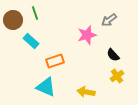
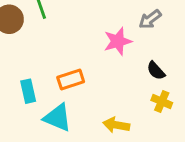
cyan rectangle: (31, 41) -> (28, 91), moved, turned 35
yellow cross: (117, 76) -> (162, 101), turned -32

